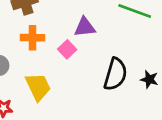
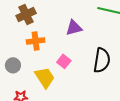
pink square: (67, 49) -> (64, 61), moved

